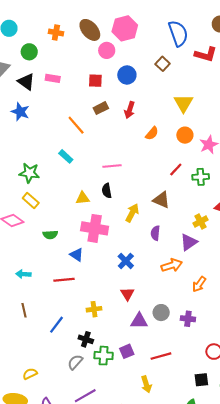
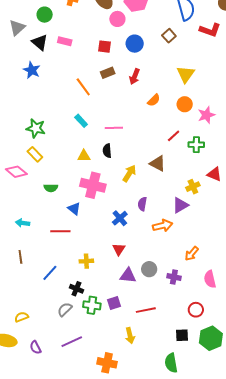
cyan rectangle: (66, 156) -> (81, 121), moved
purple semicircle: (155, 233) -> (142, 204), moved
orange arrow: (199, 284) -> (192, 254), moved

